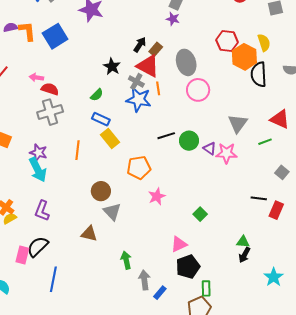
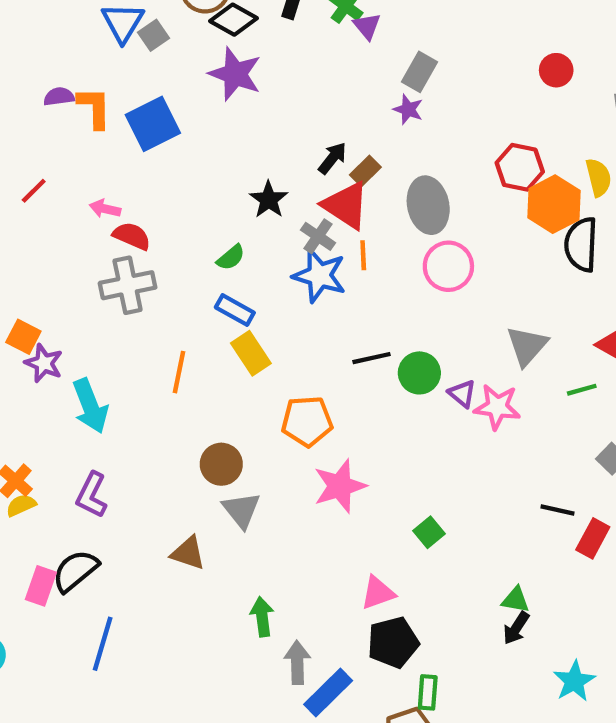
purple star: (38, 153) -> (44, 363), moved
pink star: (157, 196) -> (340, 486), size x1.4
blue rectangle: (160, 293) -> (328, 692), size x1.6

